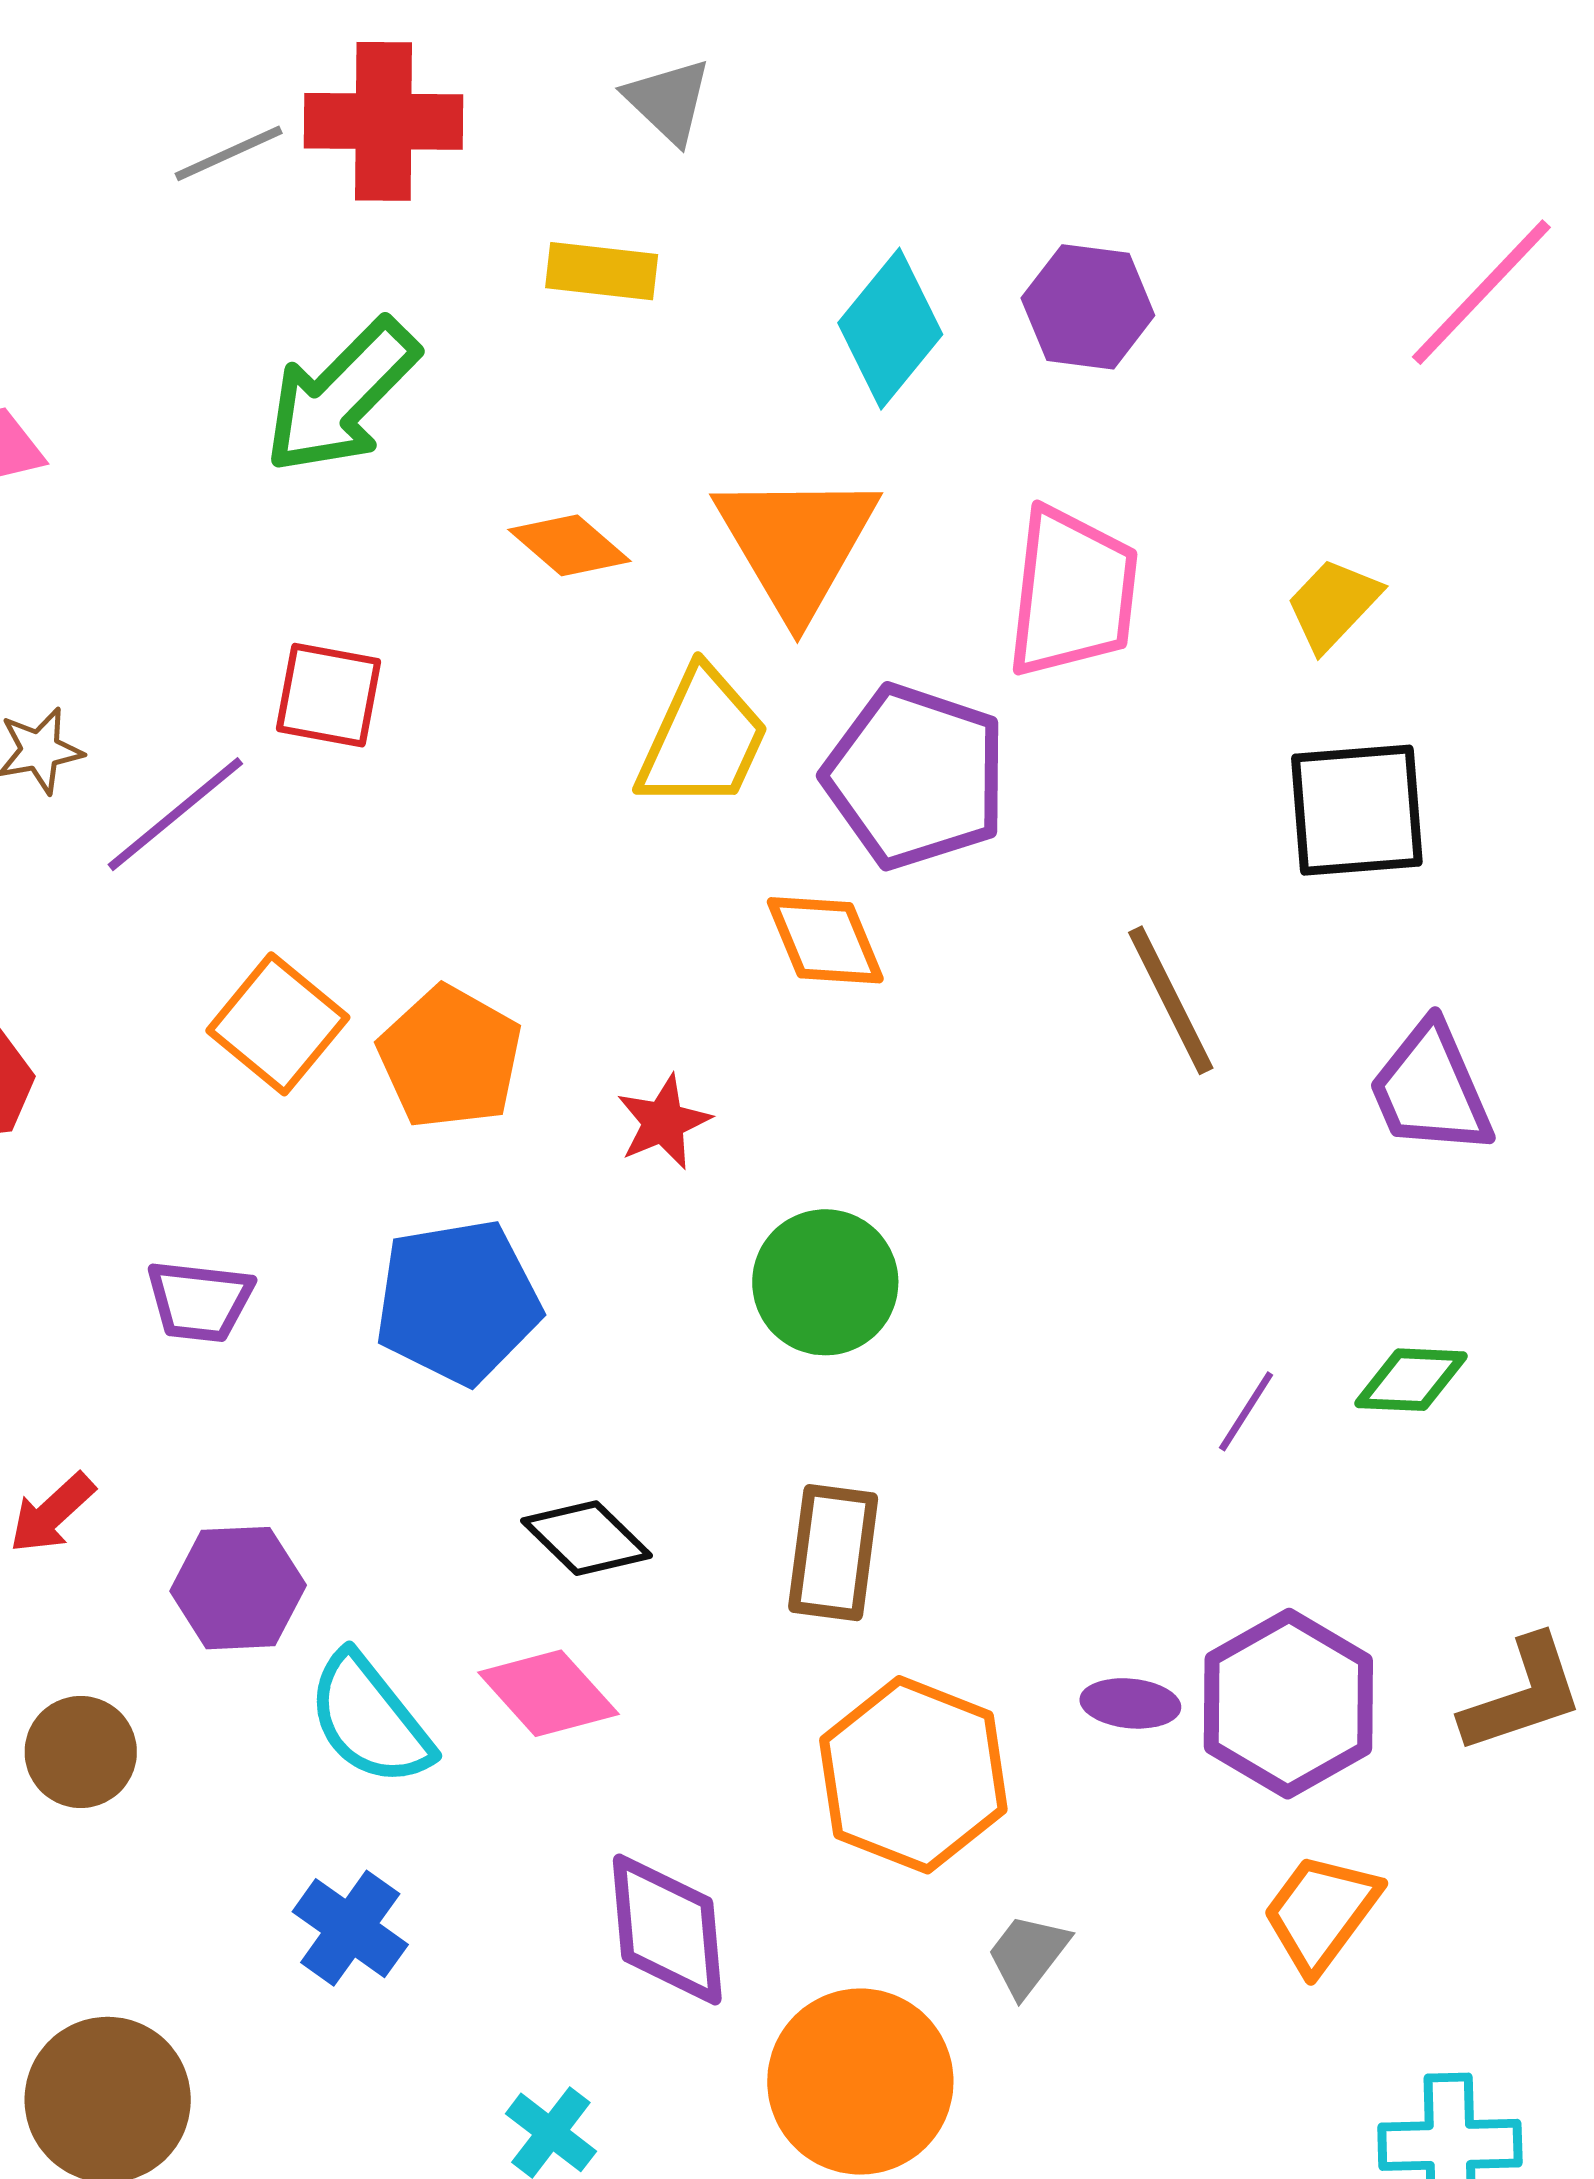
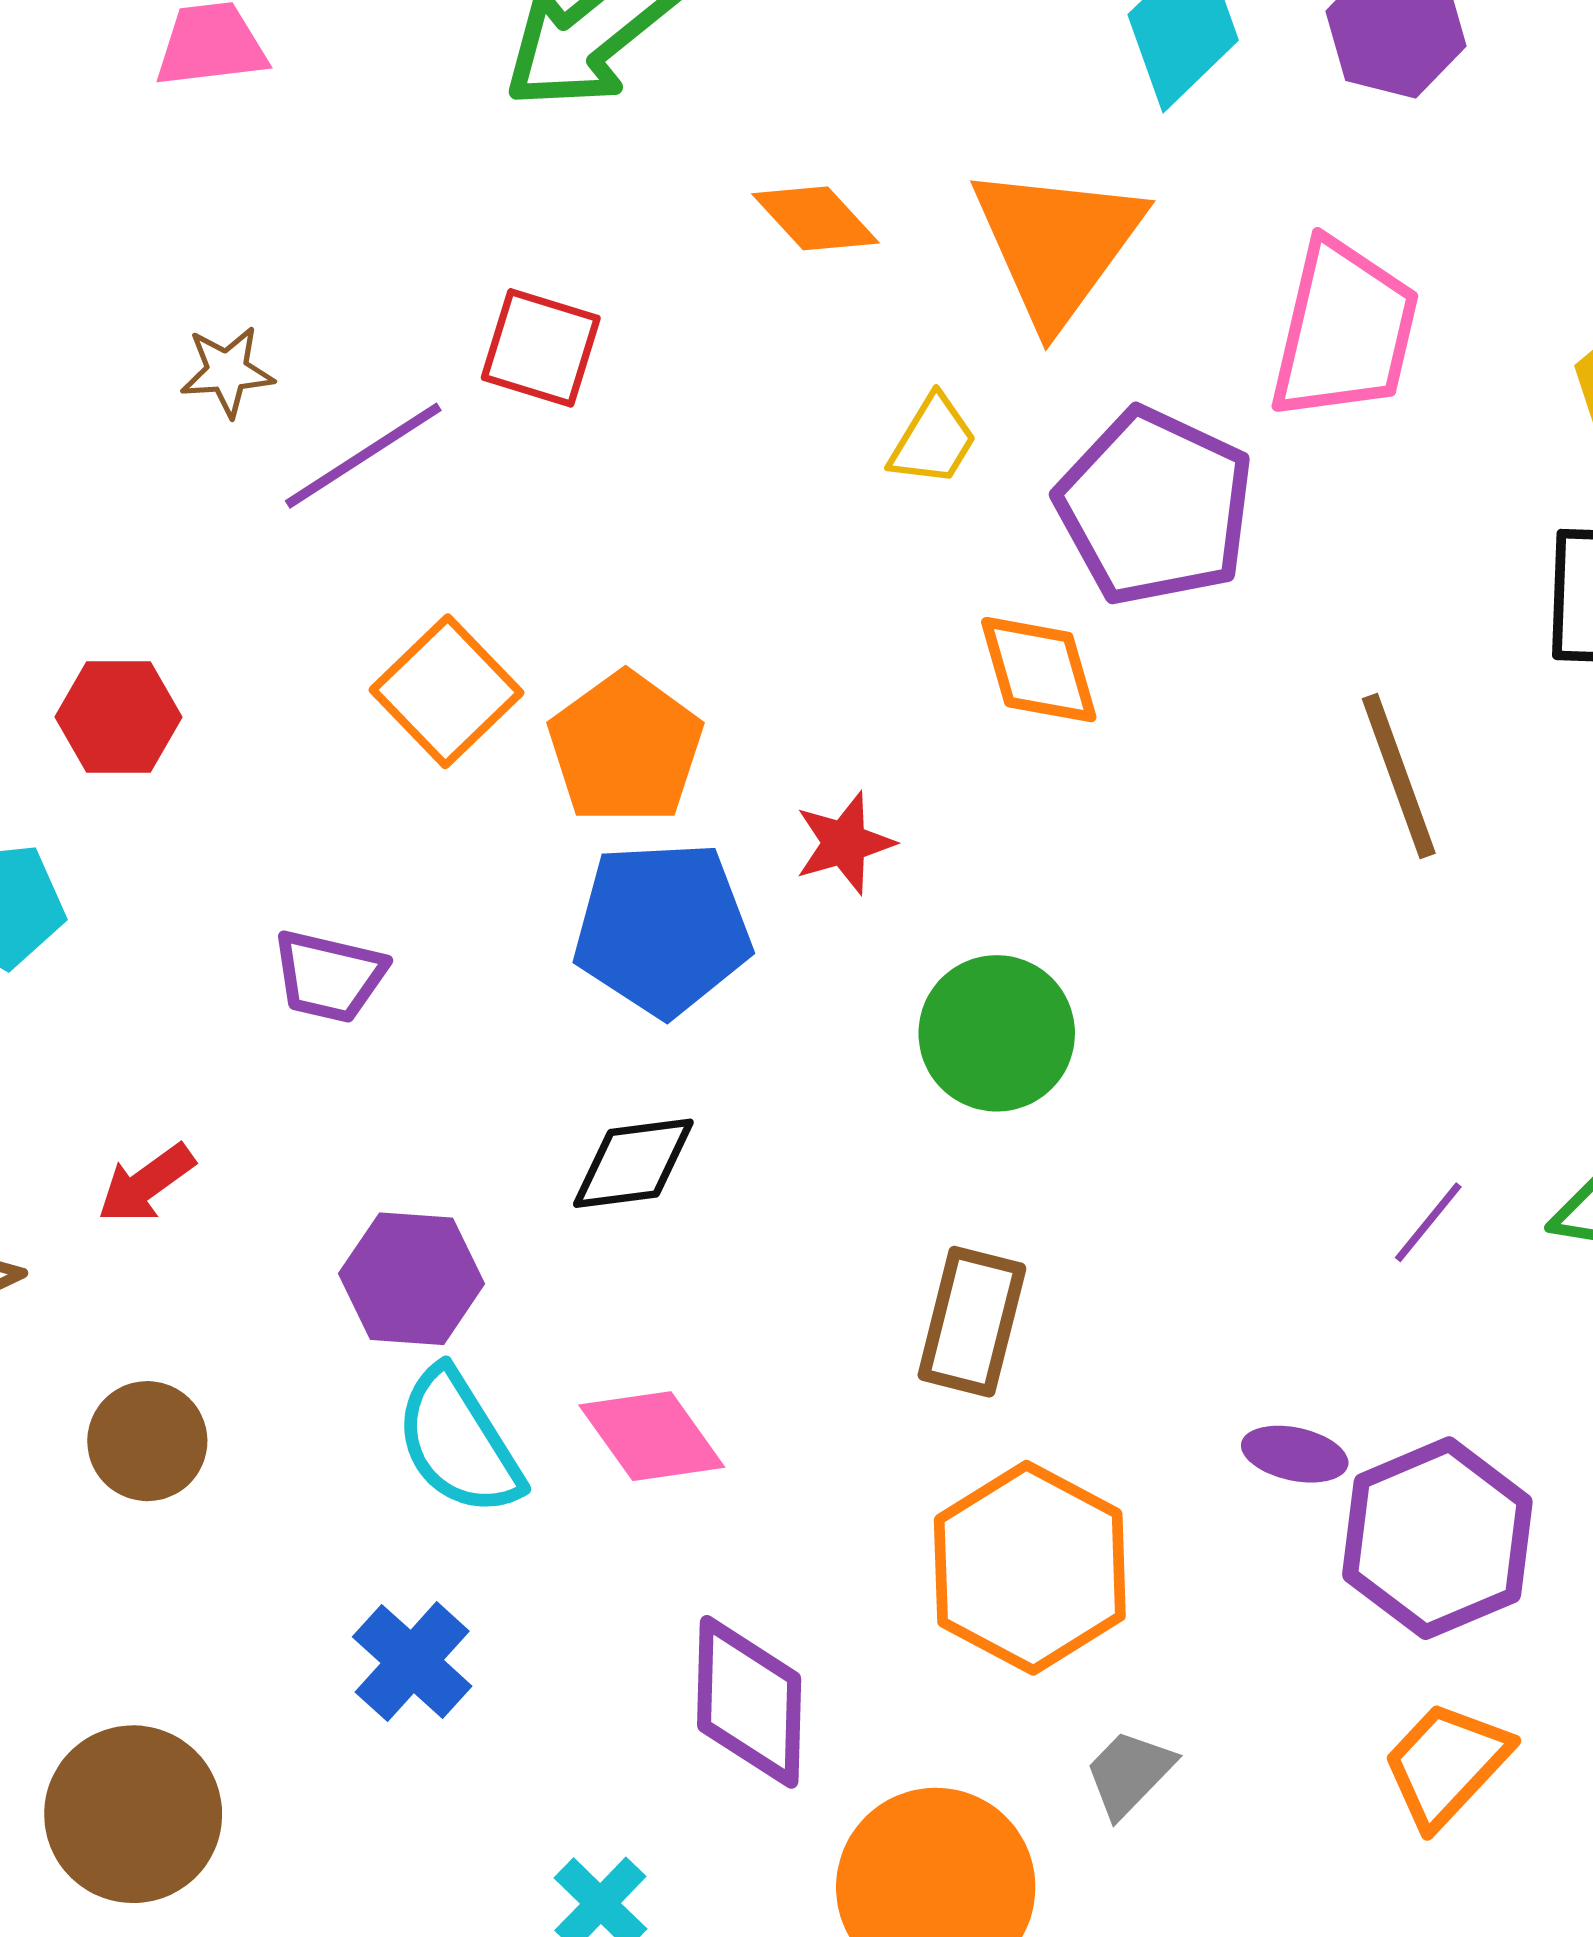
yellow trapezoid: (702, 739) -> (933, 440), size x0.6
blue pentagon: (458, 1302) -> (662, 928), moved
black diamond: (587, 1538) -> (633, 1163), moved, turned -58
purple hexagon: (238, 1588) -> (412, 1279), moved
purple ellipse: (1130, 1703) -> (1295, 1454), moved

